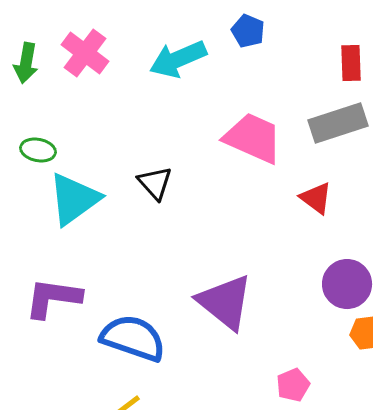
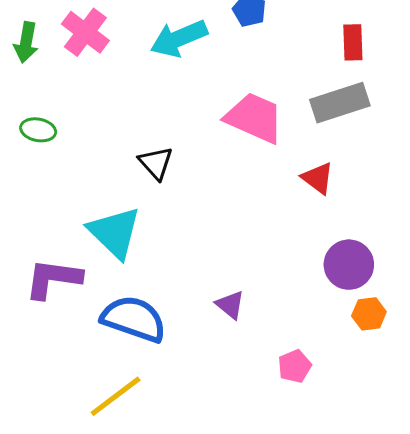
cyan triangle: (74, 199) -> (115, 232), moved, turned -40
purple triangle: (225, 302) -> (230, 305), moved, size x0.5

